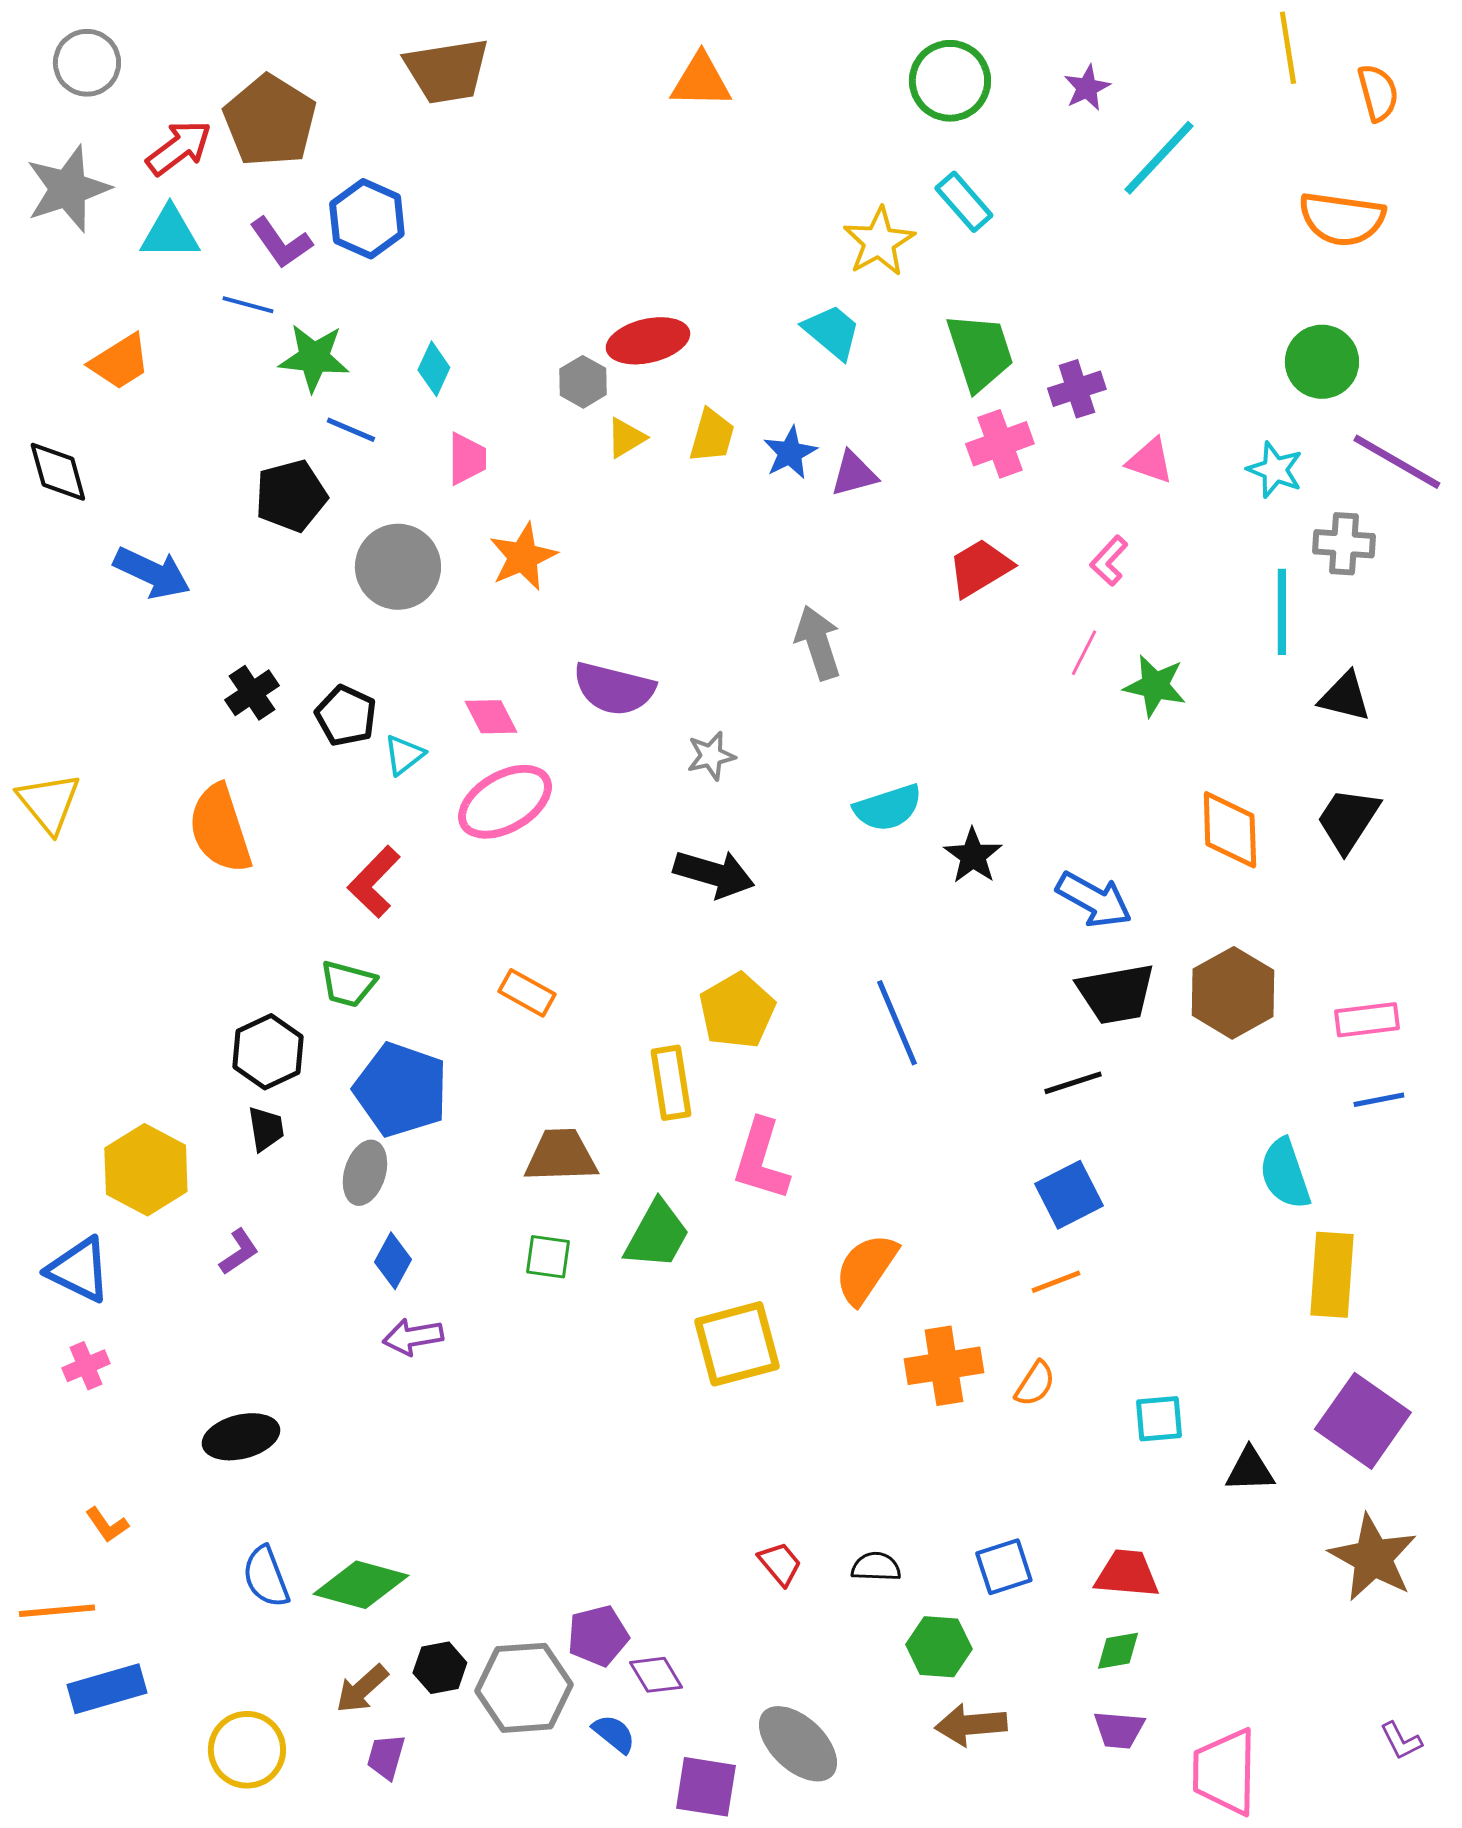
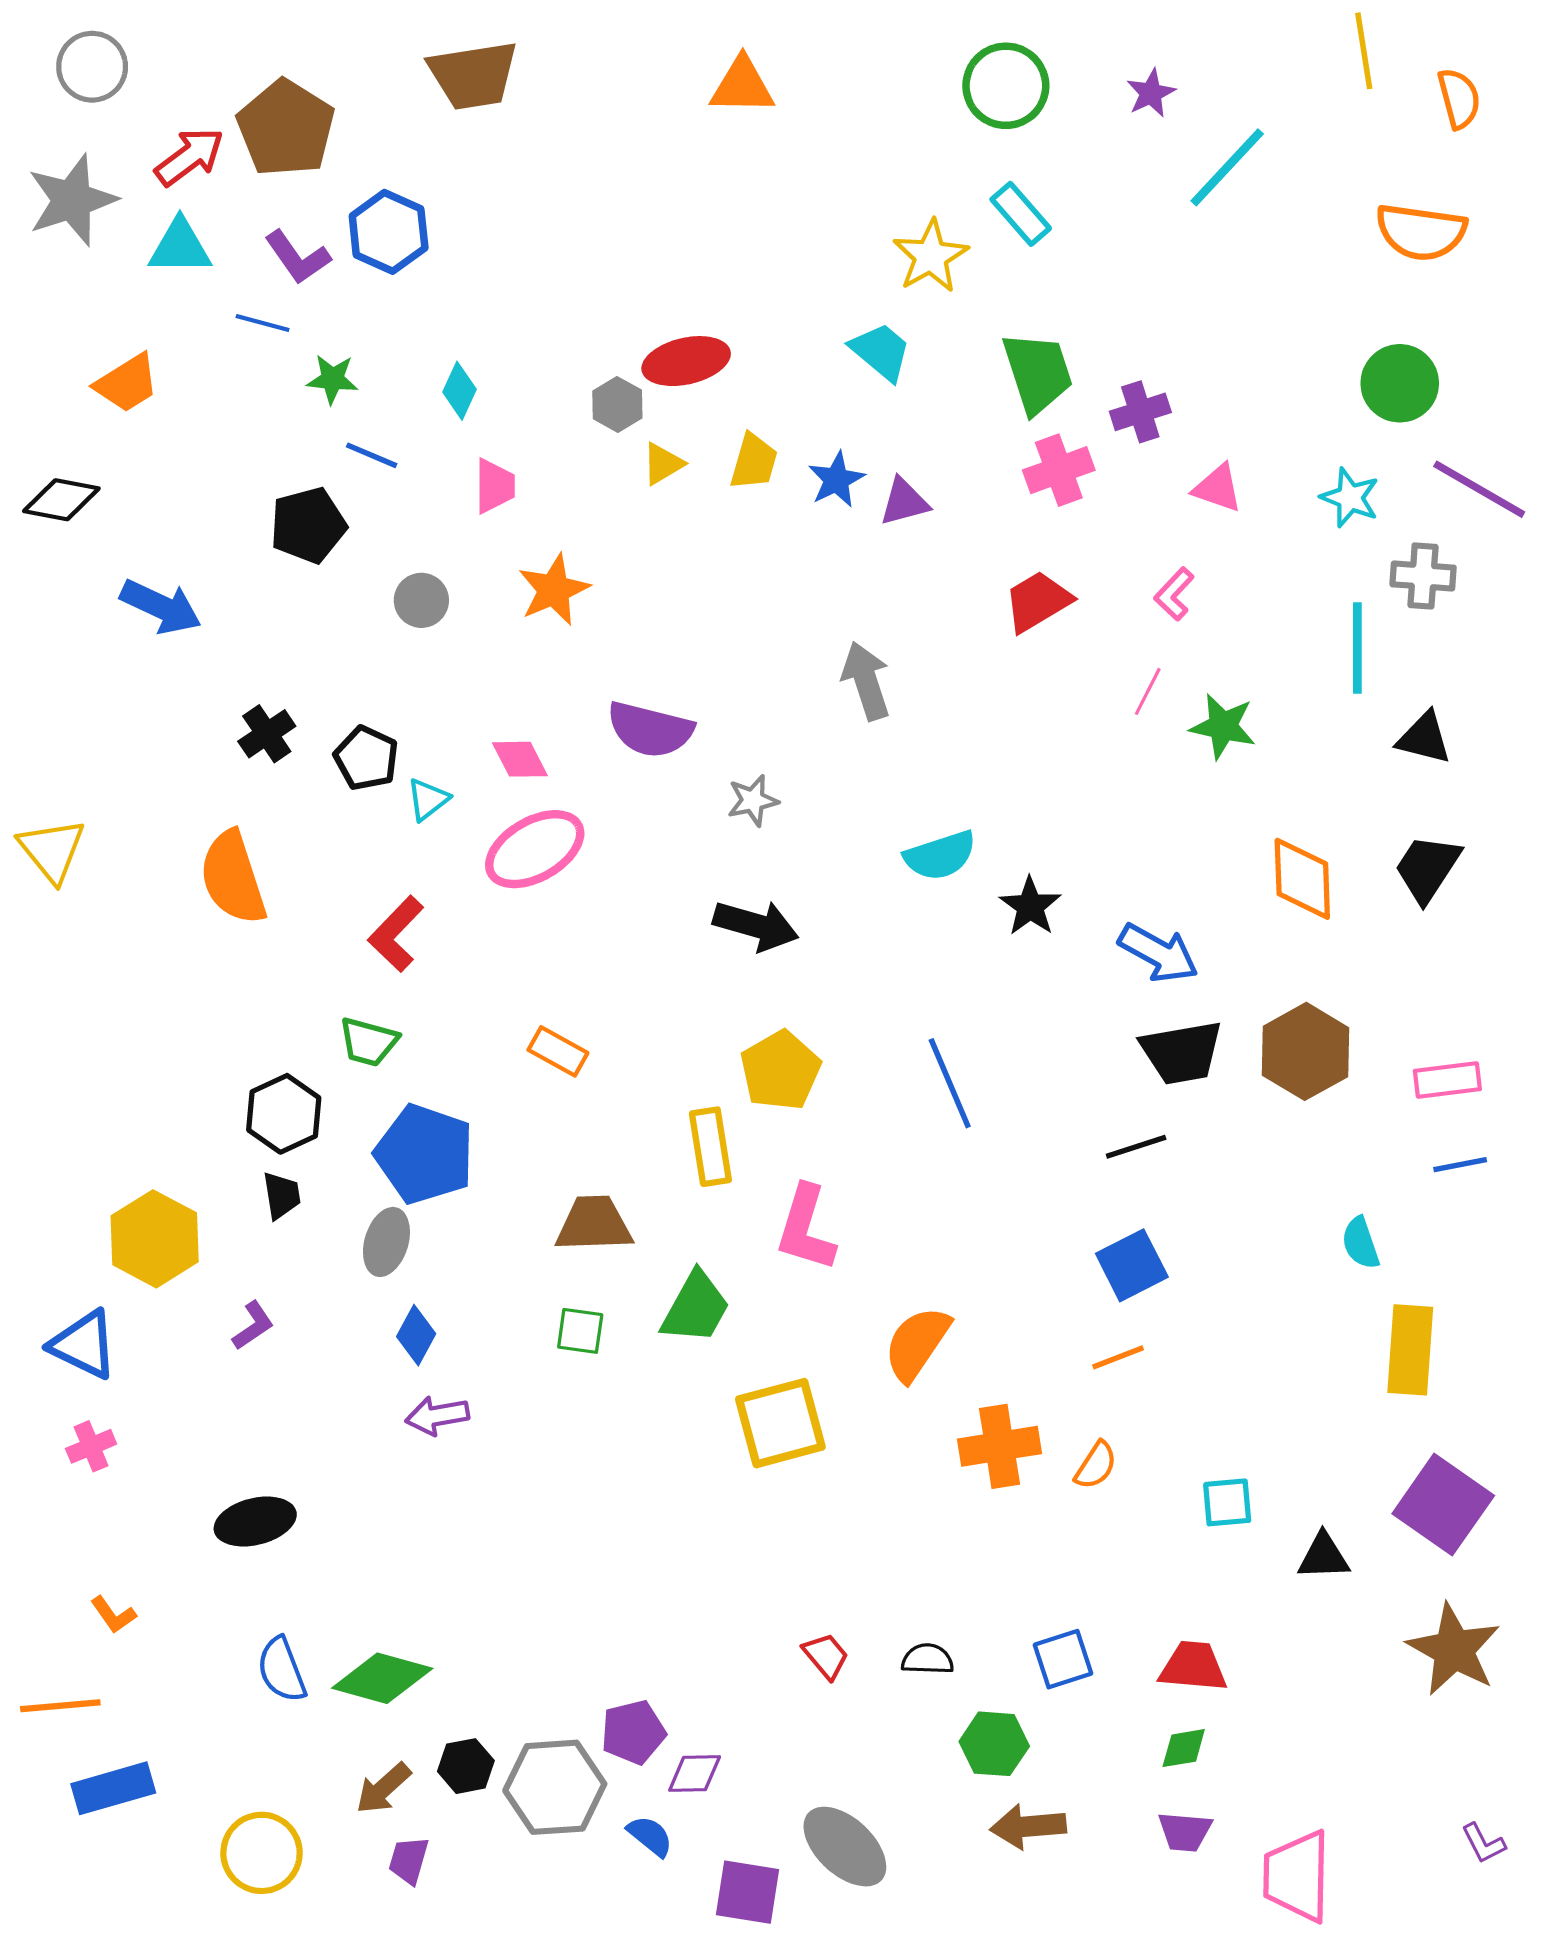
green star: (314, 358) -> (332, 379), size x0.7
black diamond: (58, 472) -> (61, 500), turned -64
gray circle: (398, 567) -> (421, 600), size x0.6
cyan semicircle: (1285, 1174) -> (1361, 1243), size x0.7
purple diamond: (656, 1675) -> (695, 1773), turned -60

